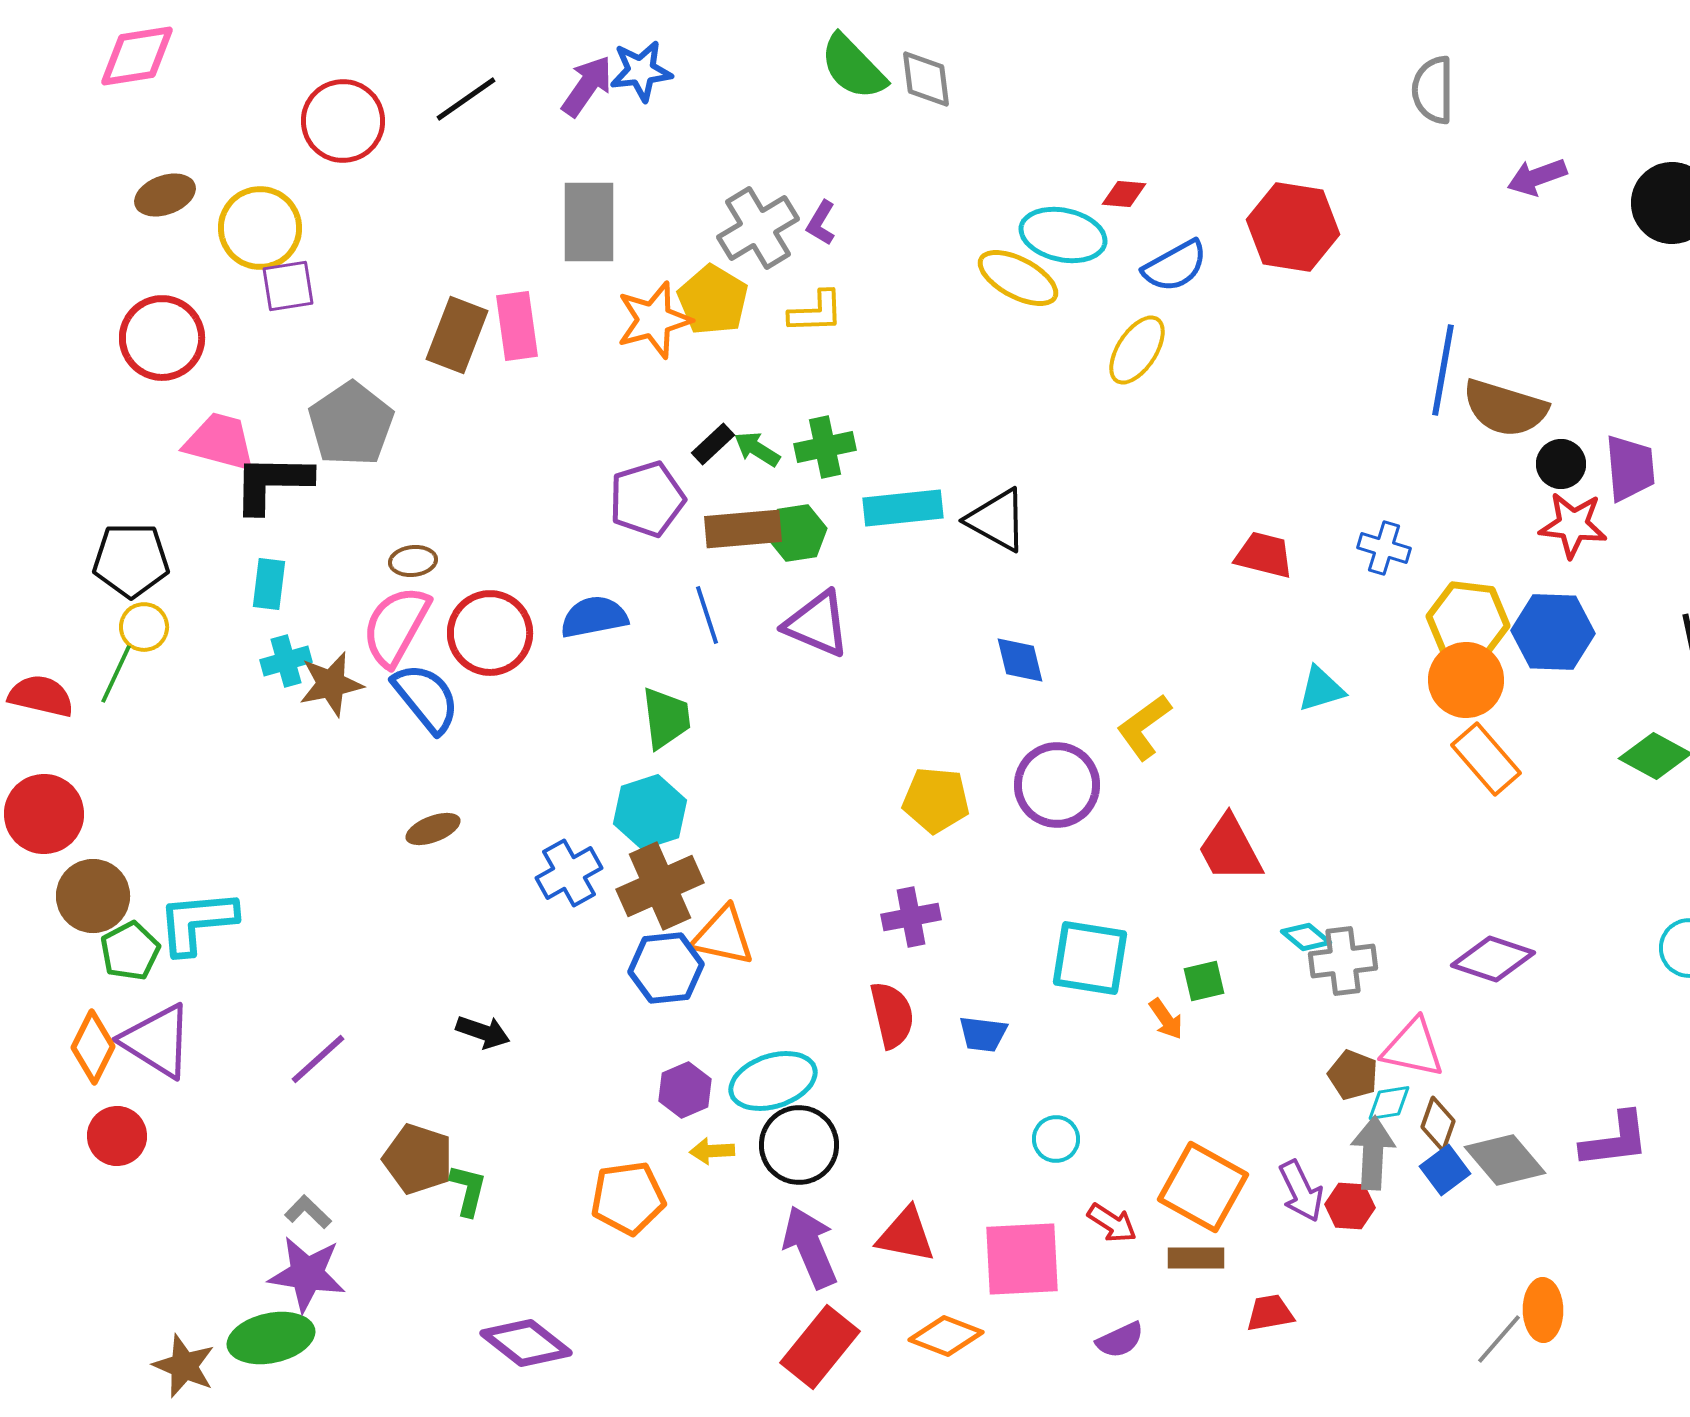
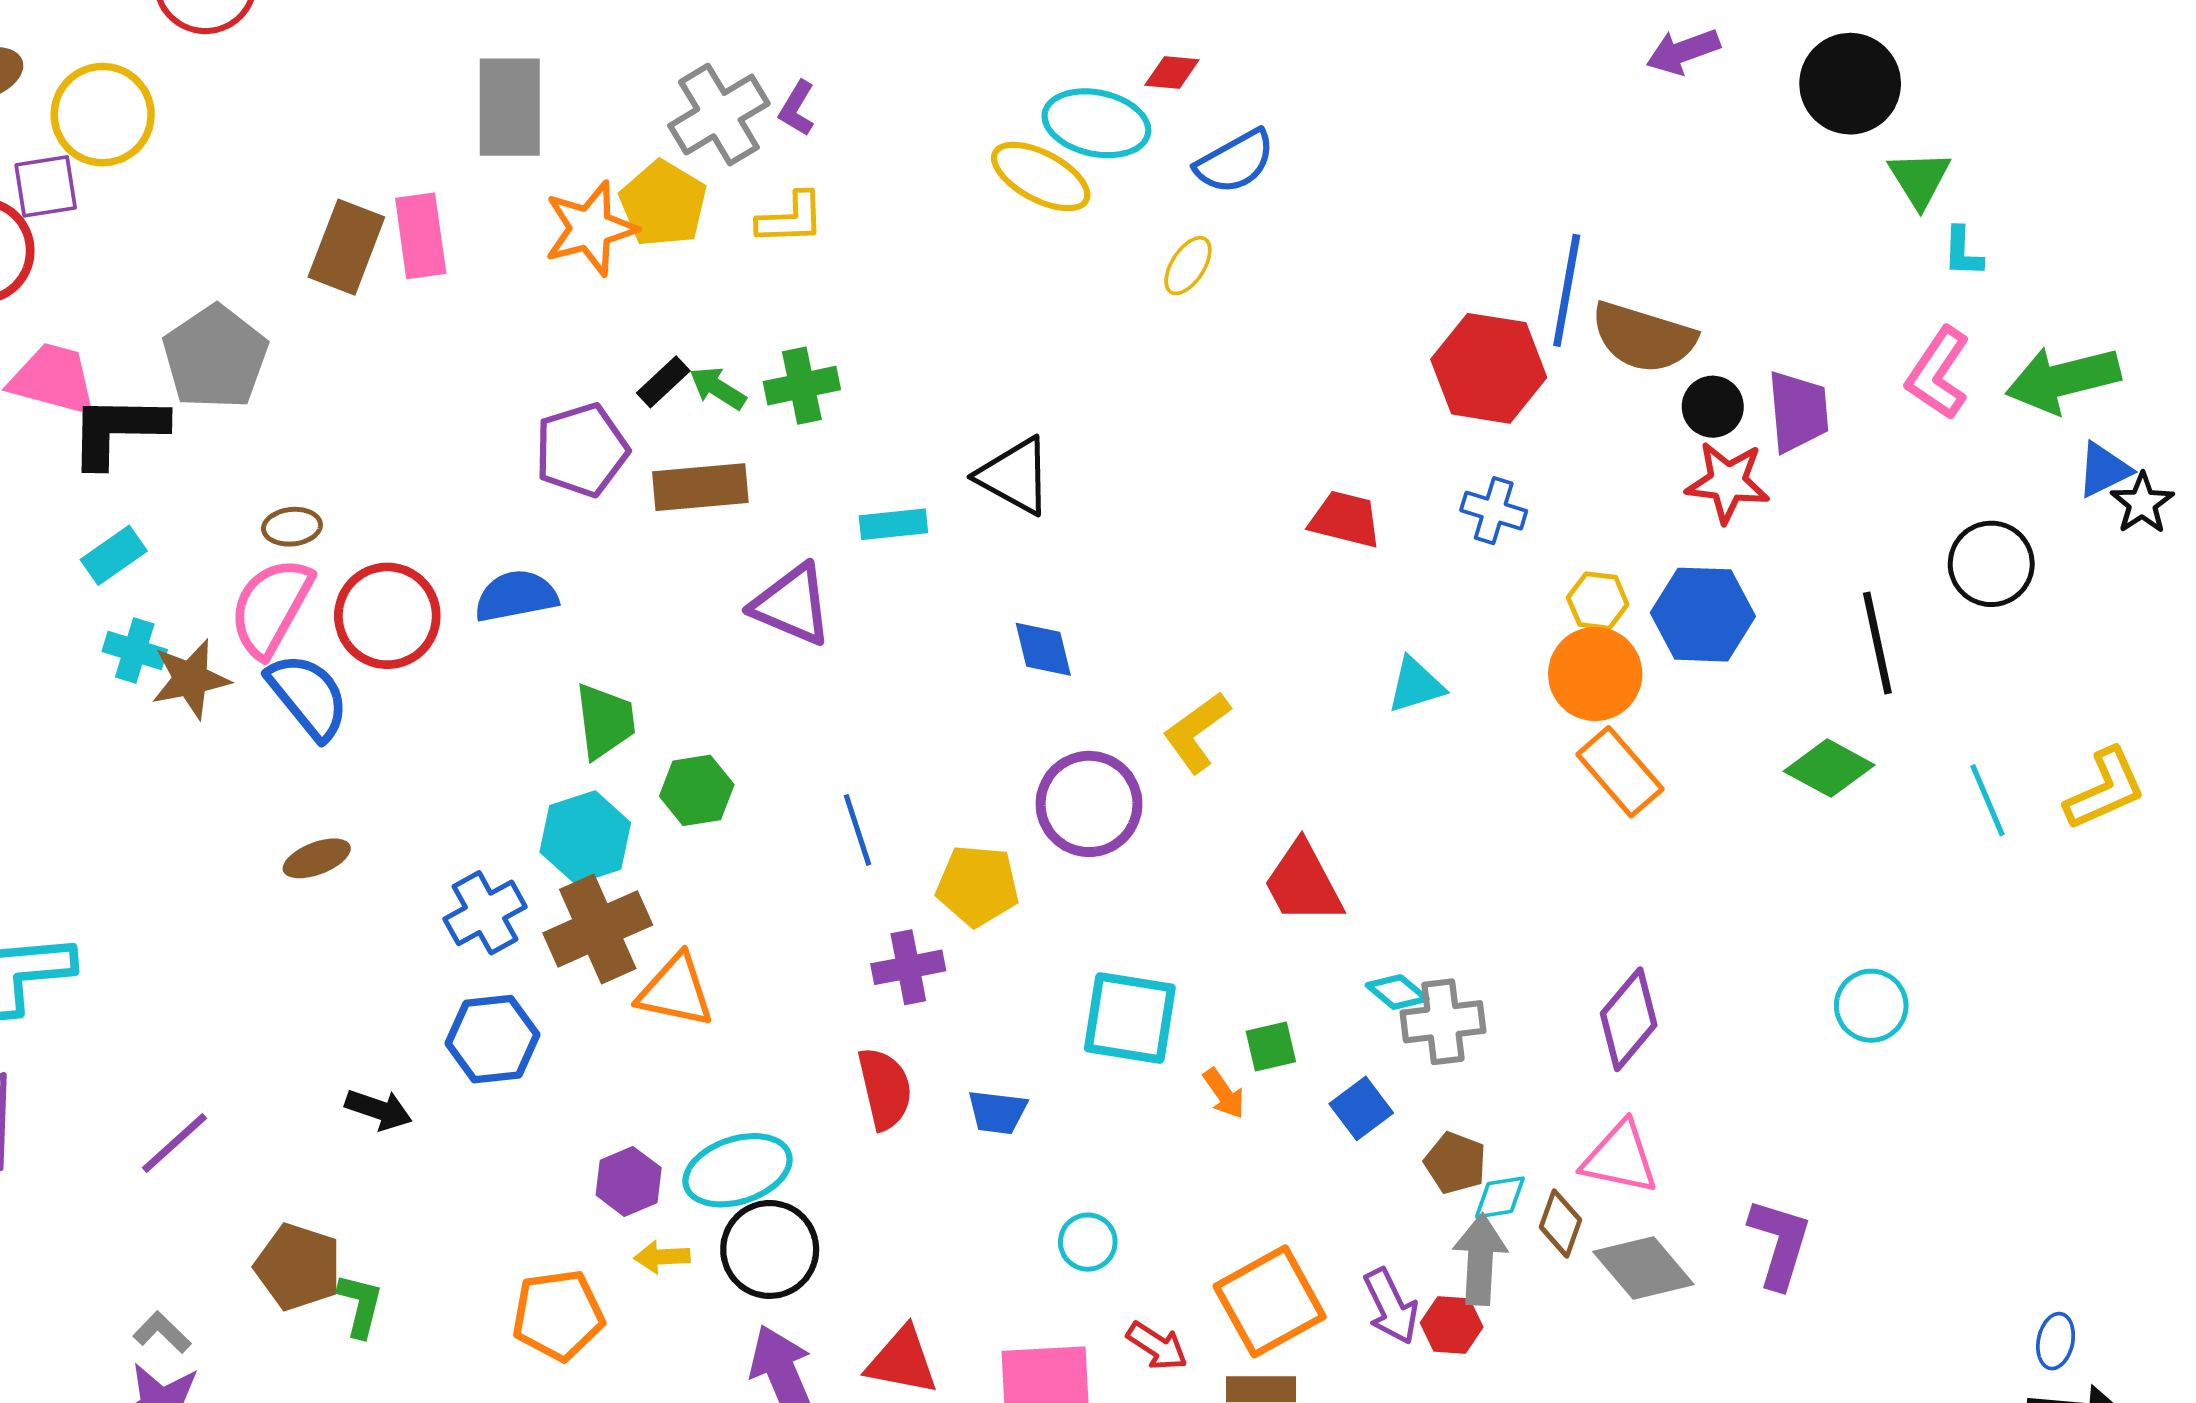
red hexagon: (1293, 227) -> (1489, 368), moved
purple square: (288, 286) -> (46, 186), moved
yellow ellipse: (1137, 350) -> (1188, 266), size x0.7
cyan rectangle: (903, 508) -> (893, 524), moved, size x0.7
green hexagon: (797, 533) -> (697, 790), moved
cyan rectangle: (269, 584) -> (114, 555), turned 48
blue line: (707, 615) -> (858, 830), moved
yellow hexagon: (1468, 621) -> (1598, 601), size x0.6
cyan cross: (286, 661) -> (135, 650), turned 33
yellow pentagon: (936, 800) -> (978, 886), moved
purple diamond: (1493, 959) -> (1629, 1019), turned -68
blue hexagon: (666, 968) -> (492, 1039), moved
pink triangle: (1413, 1048) -> (1620, 1158), moved
purple L-shape: (1615, 1140) -> (1780, 1243), turned -66
blue square: (1445, 1170) -> (1361, 1108), moved
orange square: (1203, 1187) -> (1270, 1301), turned 32

